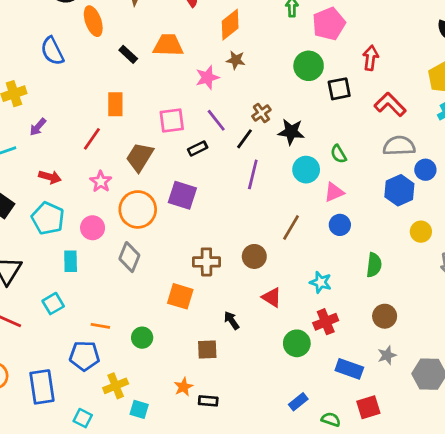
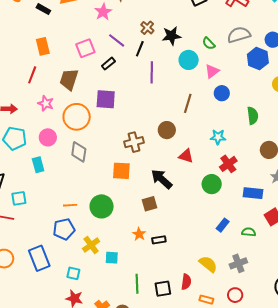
gray semicircle: (399, 146) -> (239, 35), moved
cyan square: (53, 304) -> (19, 198), moved, turned 35
black arrow: (232, 320) -> (162, 179), size x1.6
green circle: (142, 338) -> (102, 206), size x1.5

